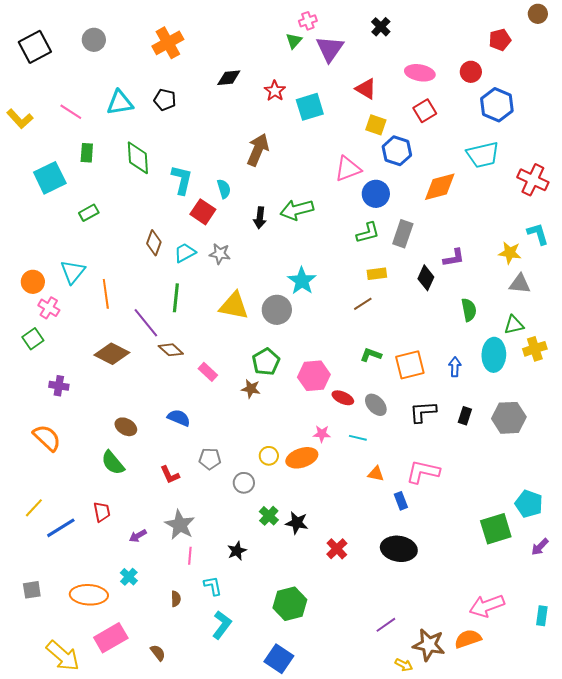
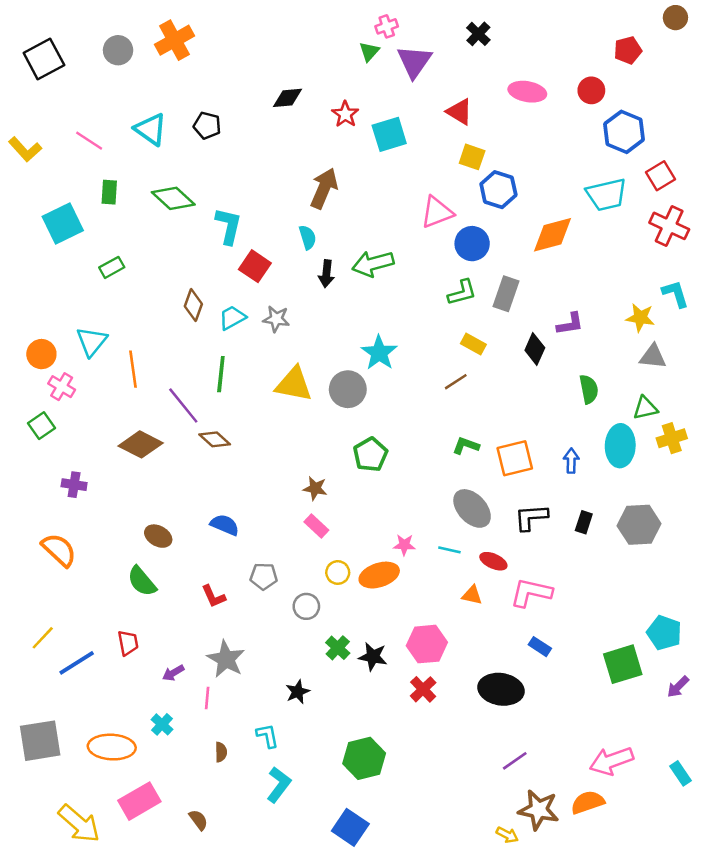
orange cross: (168, 43) -> (175, 40), moved
cyan triangle: (120, 103) -> (151, 129), turned 44
red square: (425, 111) -> (660, 176), moved
green diamond: (138, 158) -> (173, 198), turned -44
cyan semicircle: (224, 189) -> (308, 237), moved
yellow rectangle: (377, 274) -> (473, 344), turned 36
green pentagon: (266, 362) -> (370, 454), moved
pink rectangle: (208, 372) -> (316, 526), moved
pink hexagon: (314, 376) -> (427, 644), moved
red ellipse: (343, 398) -> (493, 561), moved
gray ellipse: (376, 405) -> (472, 508), size x1.4
blue rectangle: (401, 501) -> (540, 647), moved, turned -36
pink line: (190, 556) -> (207, 698), moved
gray square: (32, 590) -> (40, 741), size x1.8
cyan rectangle: (542, 616) -> (680, 773), turned -42
purple line: (386, 625) -> (515, 761), moved

